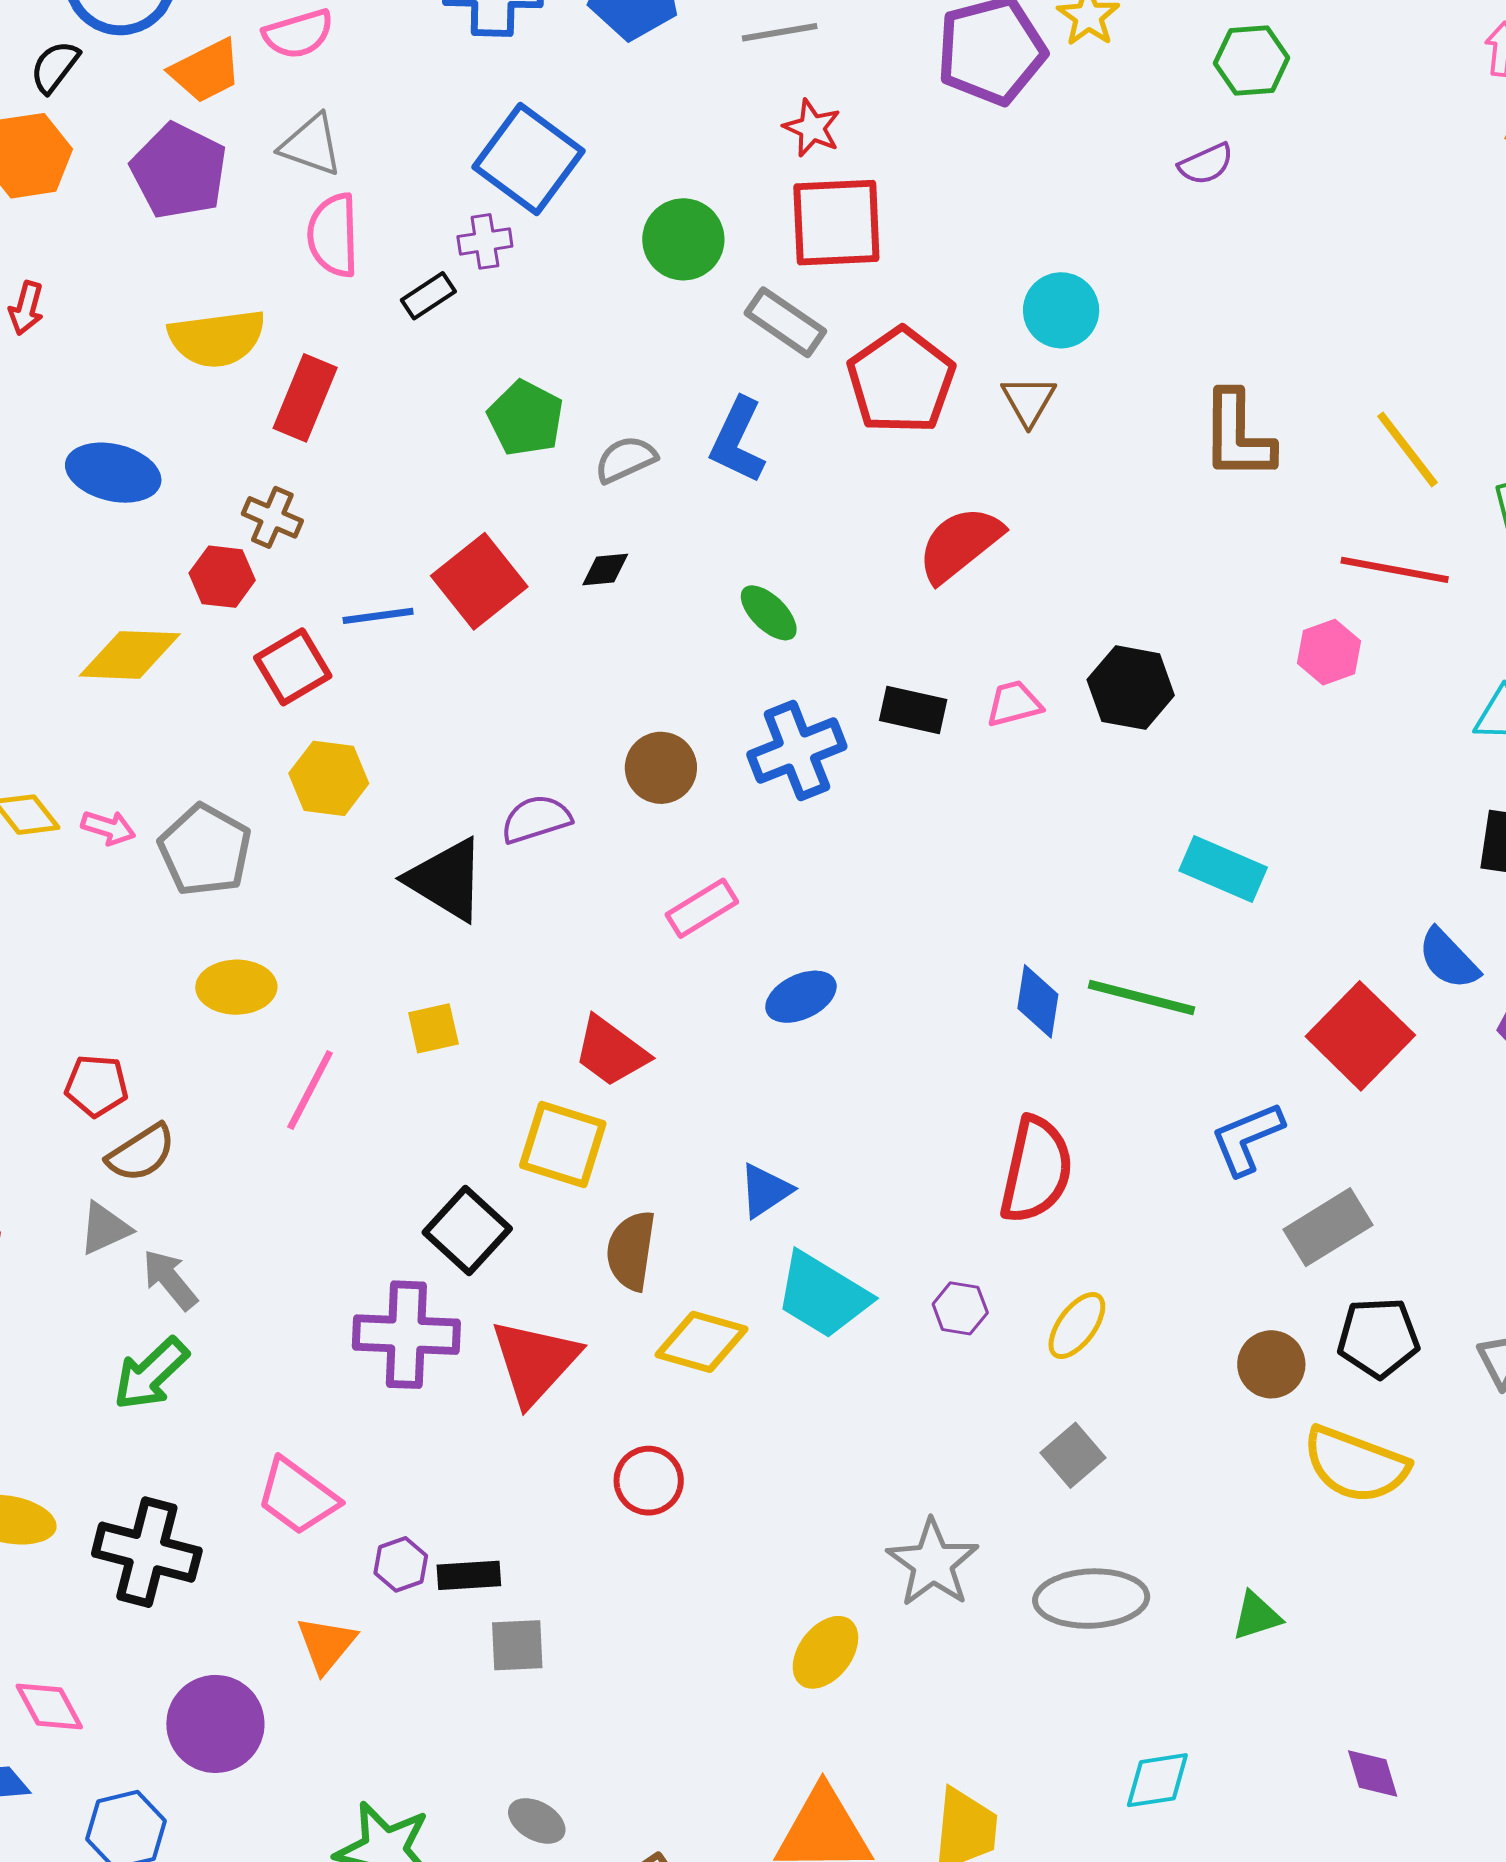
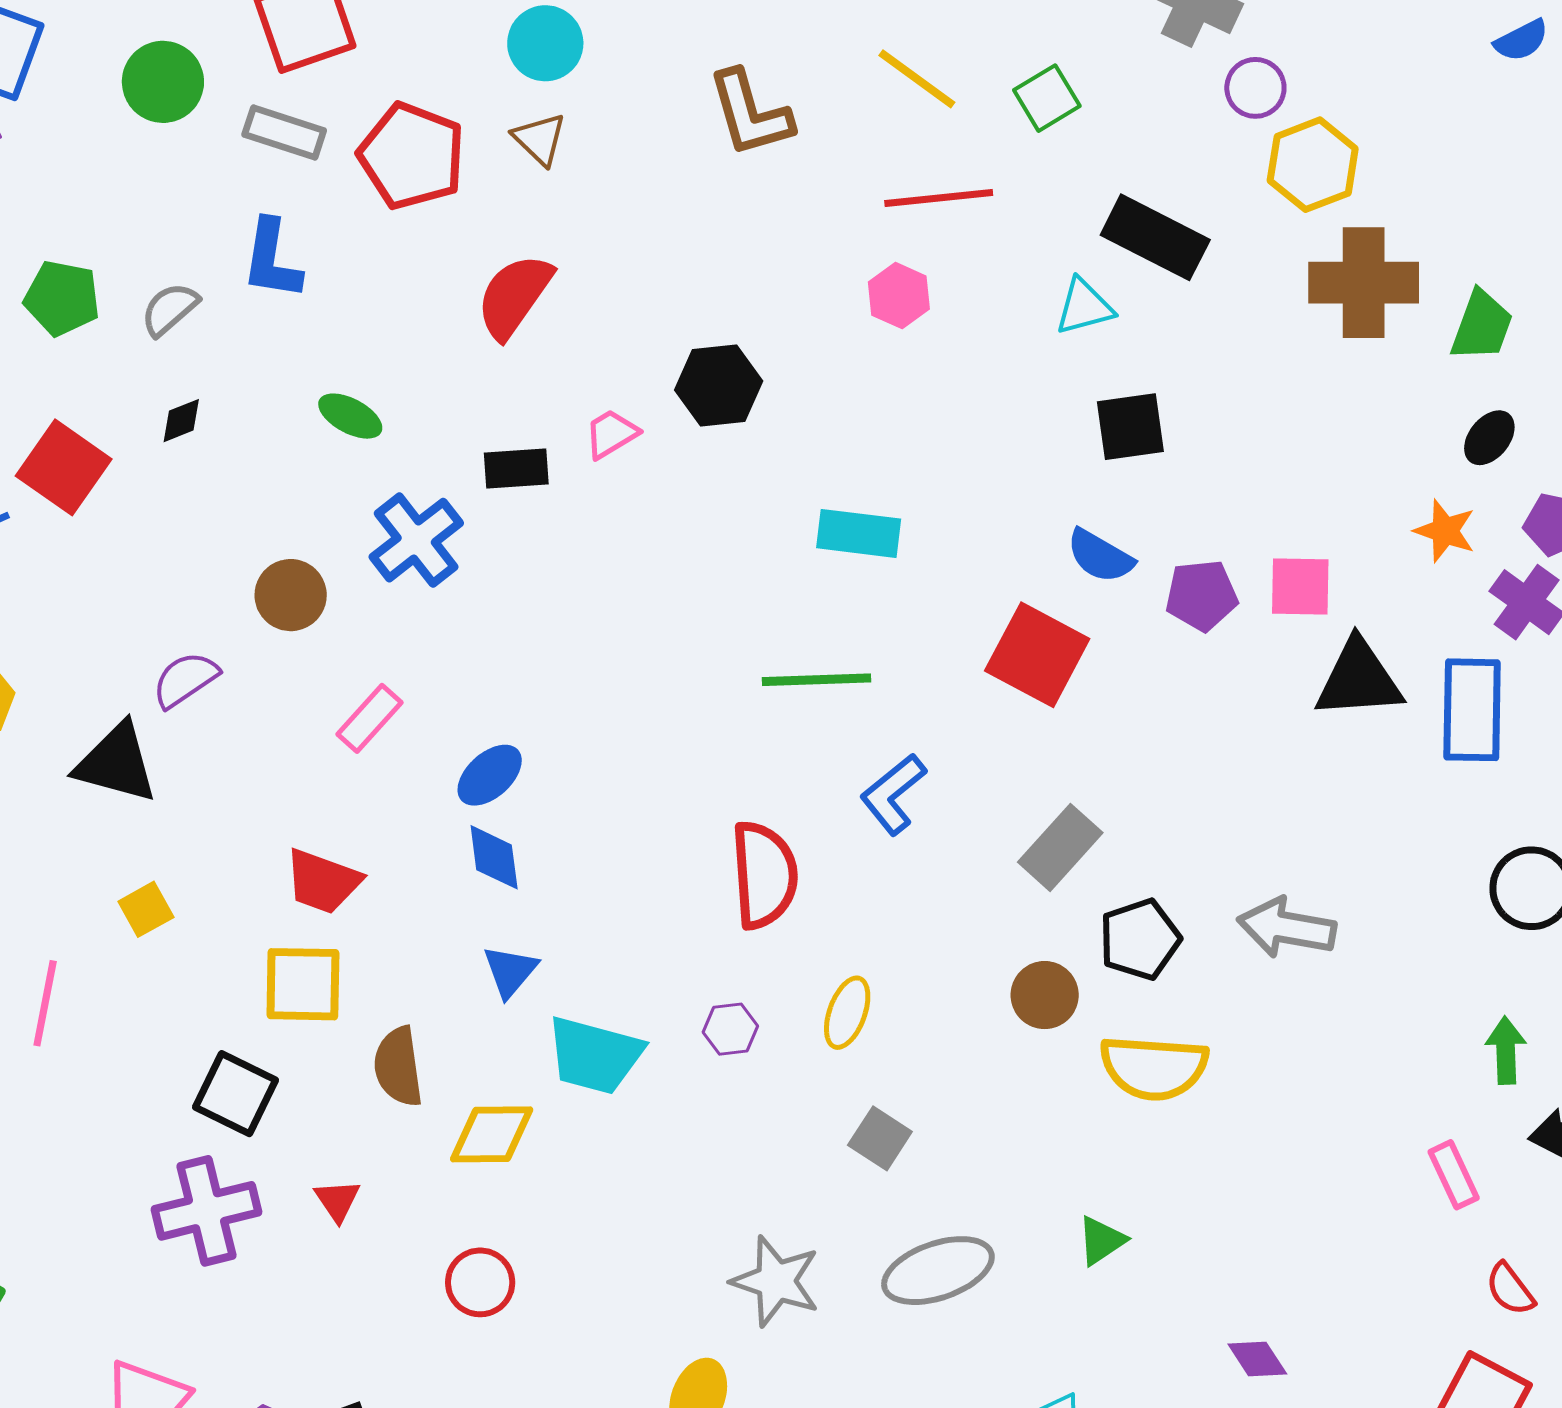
blue diamond: (1038, 1001) -> (494, 857), moved
blue L-shape: (1247, 1138) -> (893, 794), moved
red triangle: (535, 1362) -> (337, 1200), size x0.5

